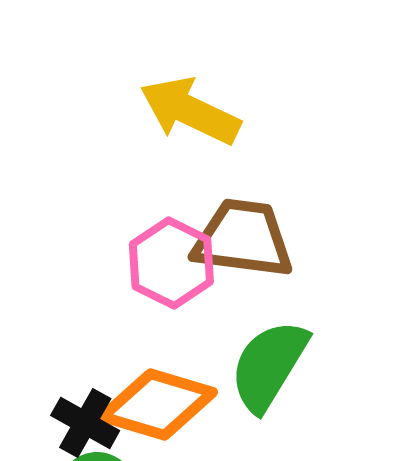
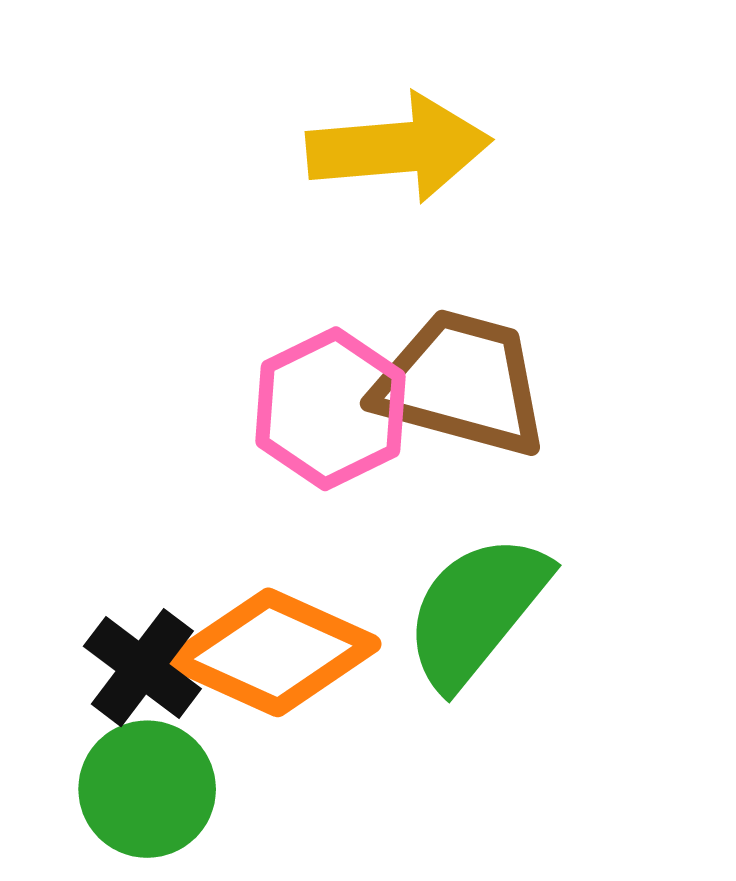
yellow arrow: (190, 111) -> (399, 148), turned 142

